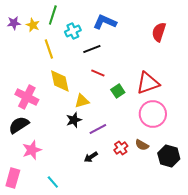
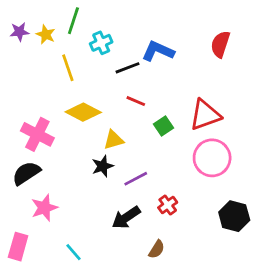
blue L-shape: (105, 22) -> (158, 51), moved
yellow diamond: (60, 81) -> (83, 112), turned -50
brown semicircle: (142, 145) -> (157, 249), moved, turned -88
black arrow: (91, 157) -> (126, 217), size x1.5

